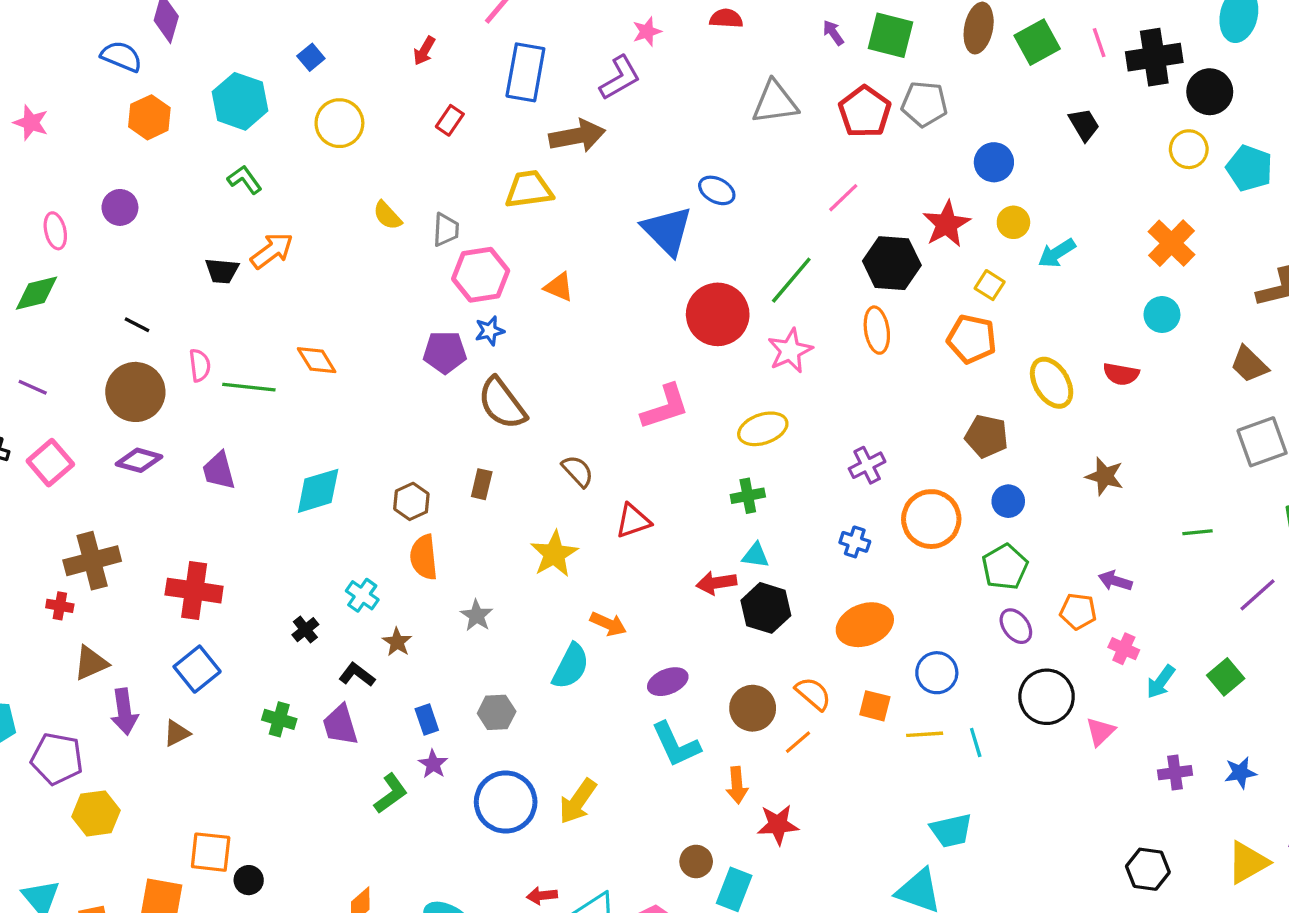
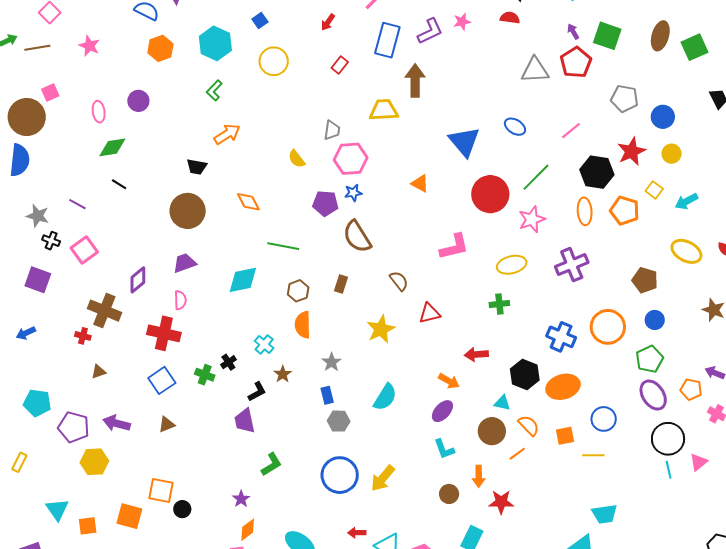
purple L-shape: (620, 78) -> (430, 31), moved
gray pentagon: (924, 104) -> (624, 99), moved
red pentagon: (865, 112) -> (576, 62), moved
brown arrow: (577, 136) -> (415, 81), turned -84
green L-shape: (245, 180) -> (214, 90), turned -105
blue ellipse: (717, 190) -> (515, 127), moved
yellow semicircle: (387, 215) -> (297, 159), moved
cyan arrow: (1057, 253) -> (686, 201), moved
black trapezoid: (222, 271) -> (197, 167), moved
orange triangle: (559, 287) -> (420, 183), moved
green diamond: (36, 293) -> (112, 147), moved
black line: (137, 325) -> (119, 184), moved
orange pentagon: (972, 339) -> (625, 211), moved
pink semicircle: (200, 365) -> (180, 300), moved
yellow ellipse: (1052, 383) -> (686, 251), turned -36
green line: (249, 387) -> (283, 246), moved
brown circle: (135, 392) -> (188, 211), moved
purple diamond: (139, 460) -> (138, 280), moved, turned -60
purple cross: (867, 465) -> (572, 265), moved, size x1.5
purple trapezoid: (219, 471) -> (185, 263), turned 80
blue cross: (855, 542) -> (561, 337), size x1.6
cyan triangle: (756, 555) -> (502, 403), moved
brown cross: (92, 561) -> (104, 311), turned 32
black hexagon: (766, 608) -> (525, 374), moved
orange arrow: (608, 624) -> (449, 381), moved
purple ellipse: (1016, 626) -> (653, 395), size x1.4
brown triangle: (91, 663) -> (99, 372), size x0.7
black L-shape: (357, 675) -> (257, 392), turned 110
purple ellipse: (668, 682) -> (442, 411), turned -30
orange square: (875, 706) -> (565, 436), turned -30
purple arrow: (124, 712) -> (117, 423), moved, turned 108
green cross: (279, 719) -> (205, 375), moved
blue rectangle: (427, 719) -> (327, 395), moved
brown triangle: (177, 733) -> (167, 424), moved
cyan line: (976, 743) -> (669, 470), moved
cyan L-shape: (676, 744) -> (444, 449), size x0.7
purple star: (433, 764) -> (241, 499), moved
brown circle: (696, 861) -> (449, 494), moved

